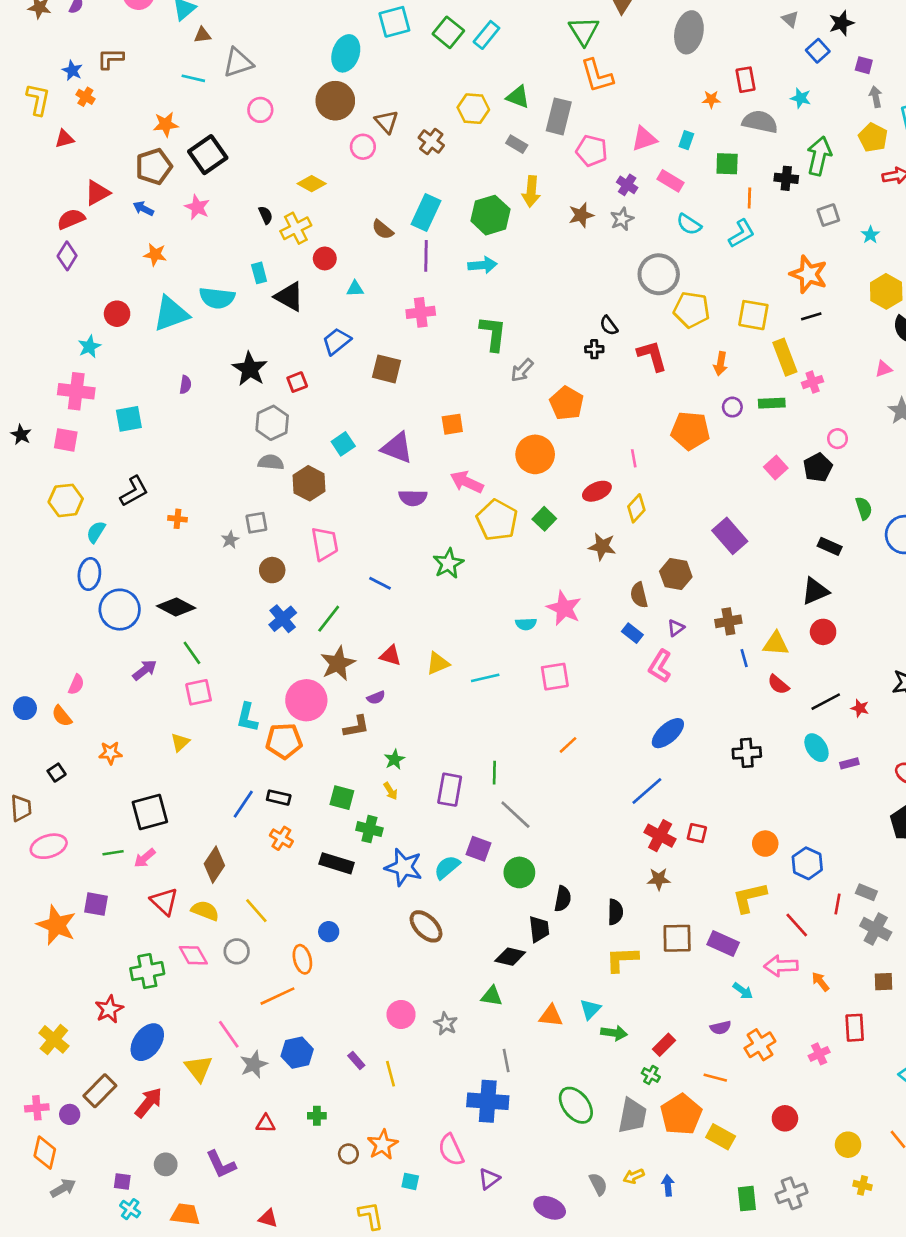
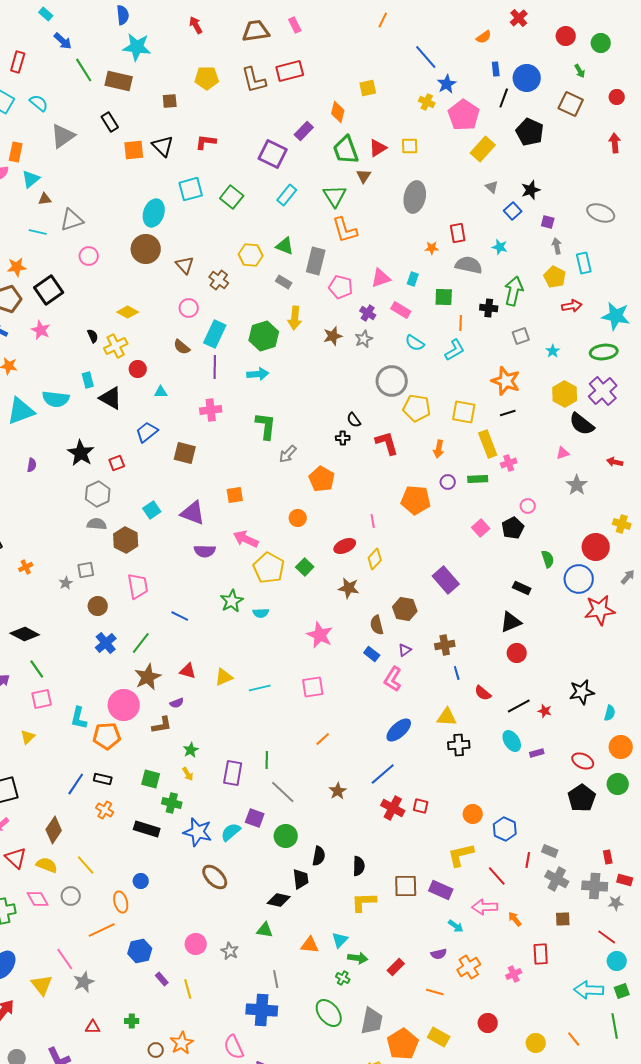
cyan rectangle: (486, 35) -> (287, 195), moved
pink circle: (363, 147) -> (189, 308), moved
orange circle: (535, 454) -> (298, 518), size x0.6
orange cross: (177, 519) -> (26, 567), turned -32
cyan semicircle: (526, 624) -> (261, 613), moved
yellow triangle: (776, 644) -> (447, 717), moved
brown star: (659, 879) -> (338, 791), moved, turned -30
blue hexagon: (297, 1053) -> (140, 951), moved
green cross: (651, 1075) -> (343, 978), moved
orange pentagon: (681, 1114) -> (403, 1044), moved

